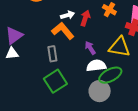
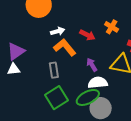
white arrow: (68, 15) -> (58, 31), moved
red arrow: (85, 18) -> (87, 35), turned 98
green ellipse: (110, 75) -> (88, 97), moved

